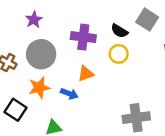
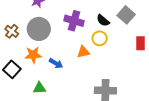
orange triangle: (86, 74) -> (83, 52), moved

